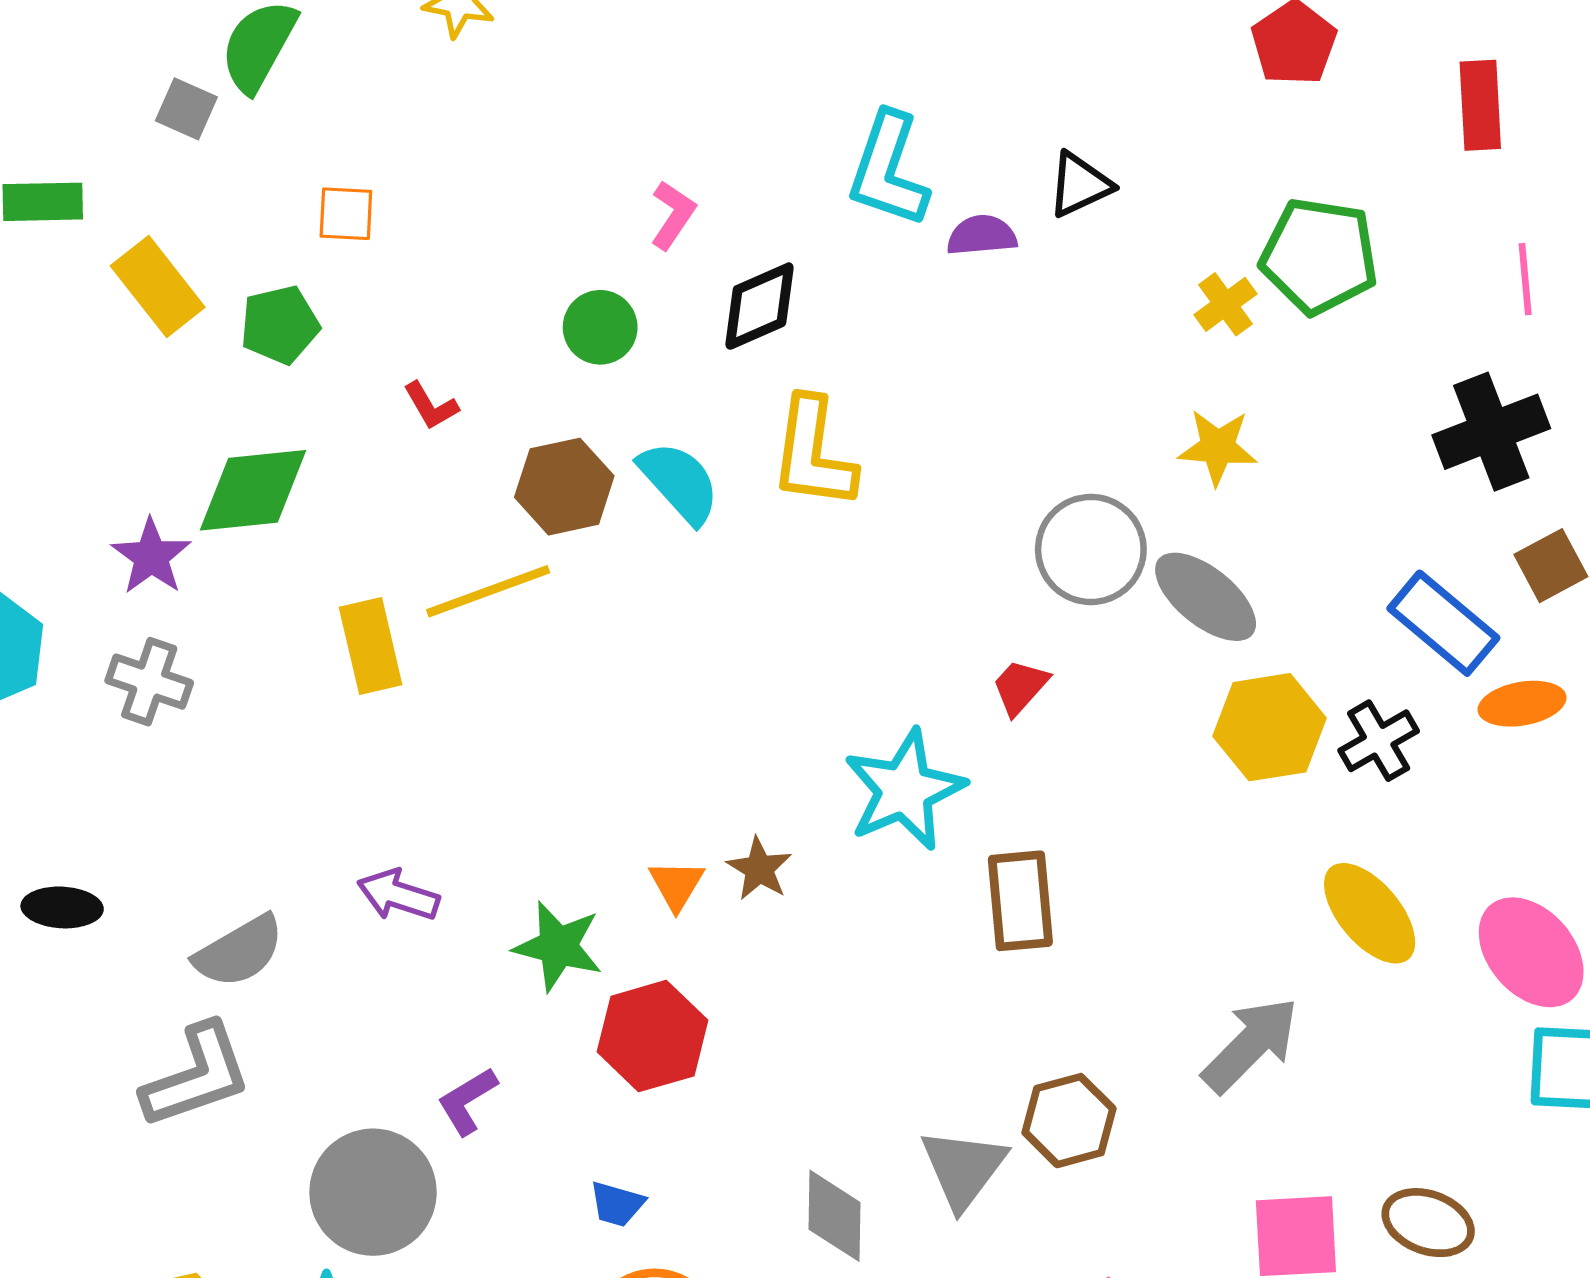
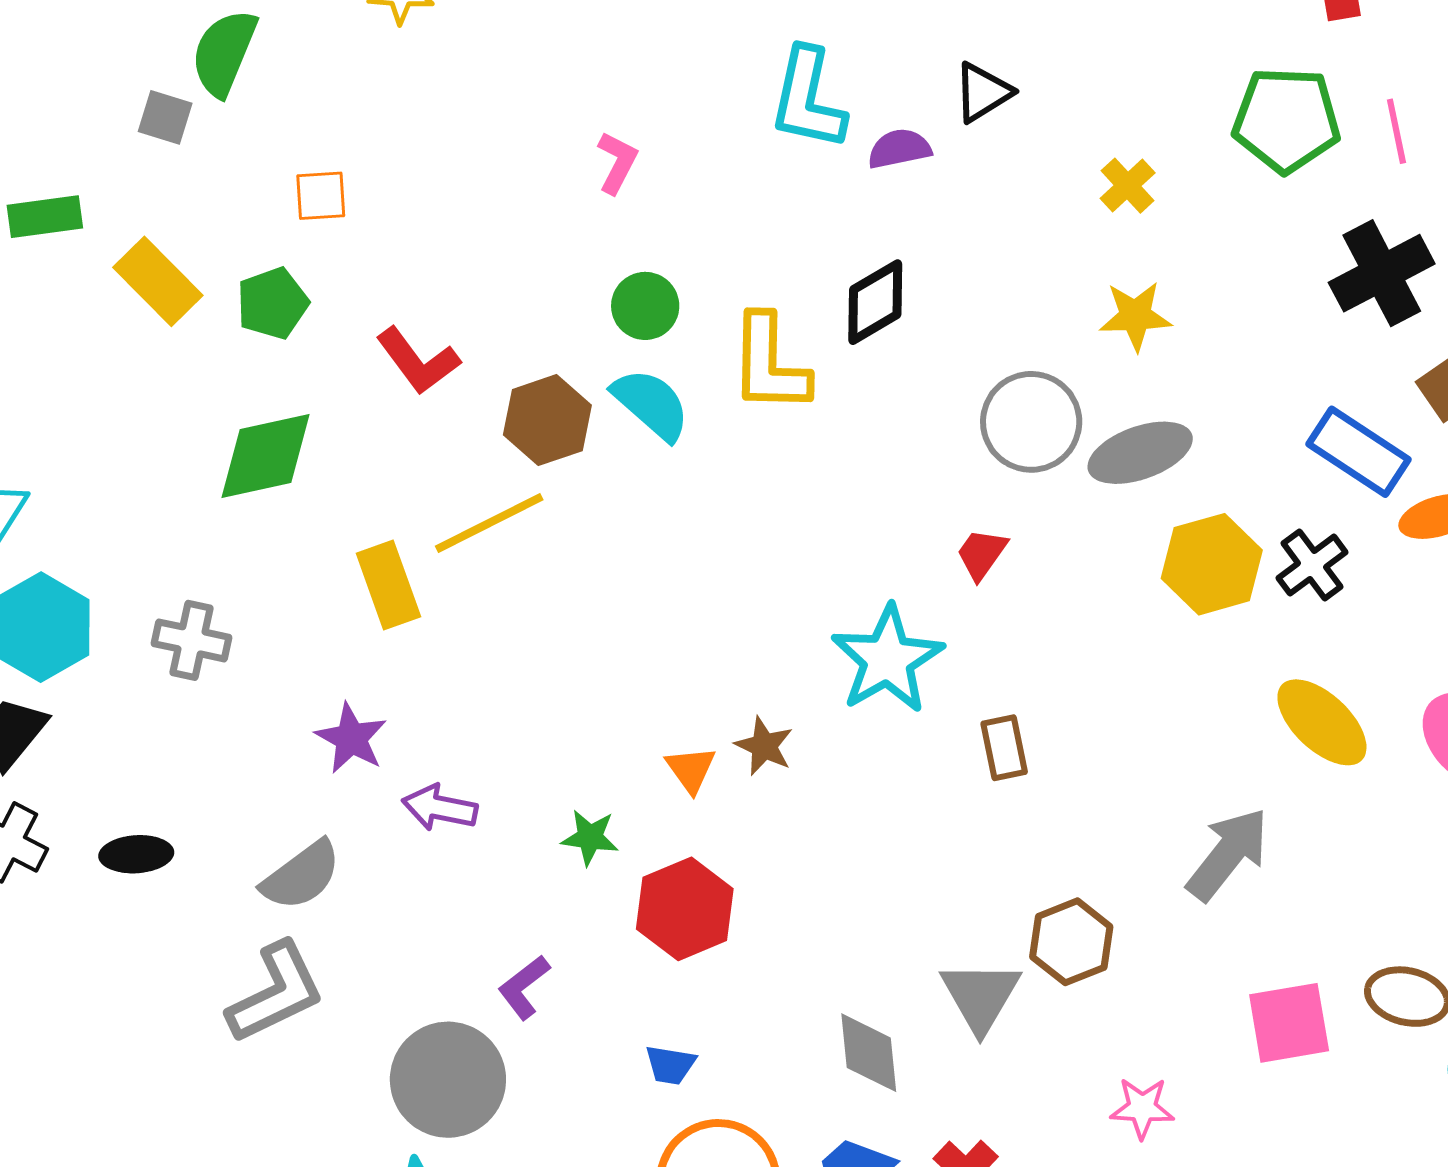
green pentagon: (1319, 256) -> (1286, 120), moved
black diamond: (759, 306) -> (875, 302), moved
green circle: (600, 327) -> (645, 306), moved
red L-shape: (431, 406) -> (418, 361), size x1.6
purple star: (151, 557) -> (351, 738), moved
gray ellipse: (1206, 597) -> (1140, 453), turned -52
brown rectangle: (1020, 901) -> (1004, 748), size x0.7
green star: (558, 946) -> (590, 837), size x0.7

